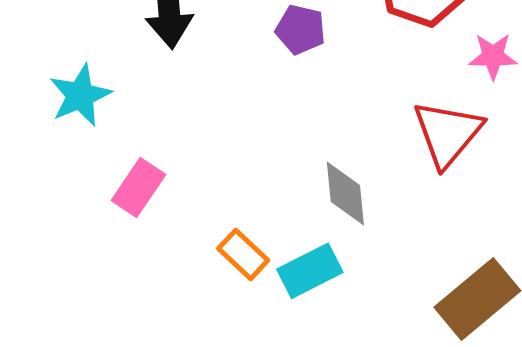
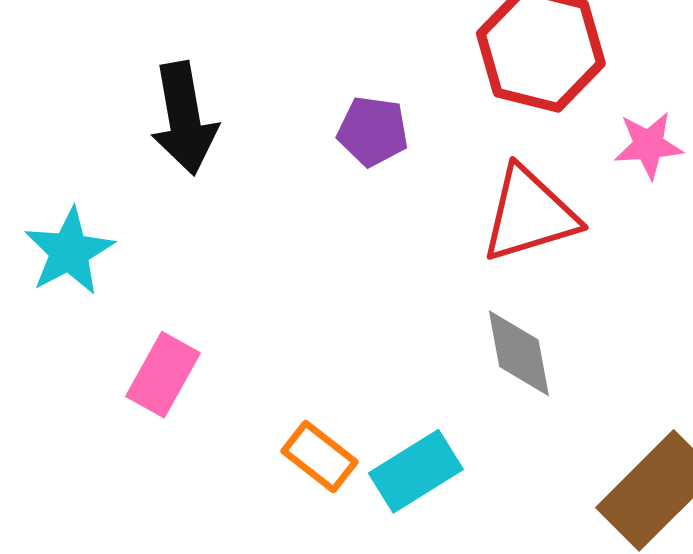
red triangle: (448, 133) -> (529, 214), moved, turned 38
gray diamond: (345, 193) -> (519, 353), moved

